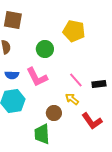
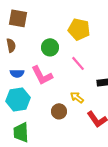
pink line: (76, 80) -> (78, 63), moved
green trapezoid: (42, 134) -> (21, 132), moved

